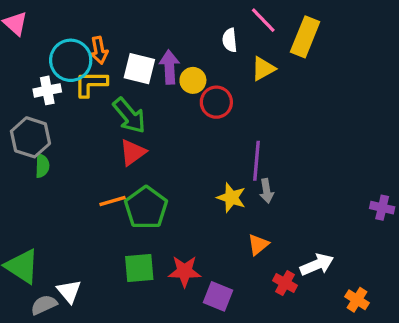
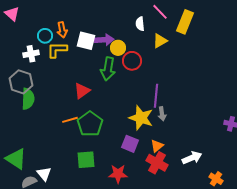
cyan circle: (71, 60) -> (45, 36), size x0.6
purple arrow: (169, 67) -> (104, 40), turned 90
green arrow: (129, 116) -> (108, 69), moved, turned 50
green semicircle: (42, 166) -> (28, 99), size x1.5
yellow star: (231, 198) -> (141, 118), size x1.4
red star: (185, 271) -> (118, 174), moved
red cross: (285, 283) -> (157, 163), moved, size x1.5
purple square: (218, 296) -> (130, 144), moved

